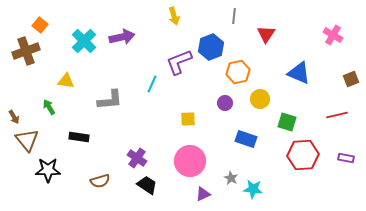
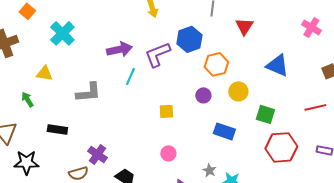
orange square: (40, 25) -> (27, 11), moved
purple arrow: (122, 37) -> (119, 49), moved
purple cross: (137, 158) -> (97, 154), moved
pink circle: (190, 161) -> (168, 153), size x0.5

